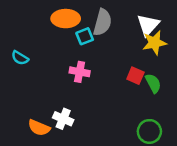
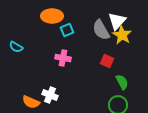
gray semicircle: (102, 22) -> (101, 30), moved, turned 135
yellow star: (154, 43) -> (122, 35), turned -30
green semicircle: (153, 83) -> (122, 82), moved

